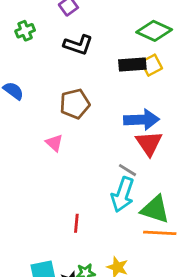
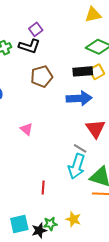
black L-shape: (78, 45) -> (29, 46), moved
brown pentagon: (75, 104) -> (42, 76), moved
blue arrow: (142, 120) -> (79, 98), moved

